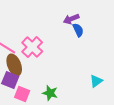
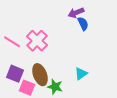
brown ellipse: (14, 65) -> (40, 75), moved
cyan triangle: (96, 81) -> (81, 74), moved

